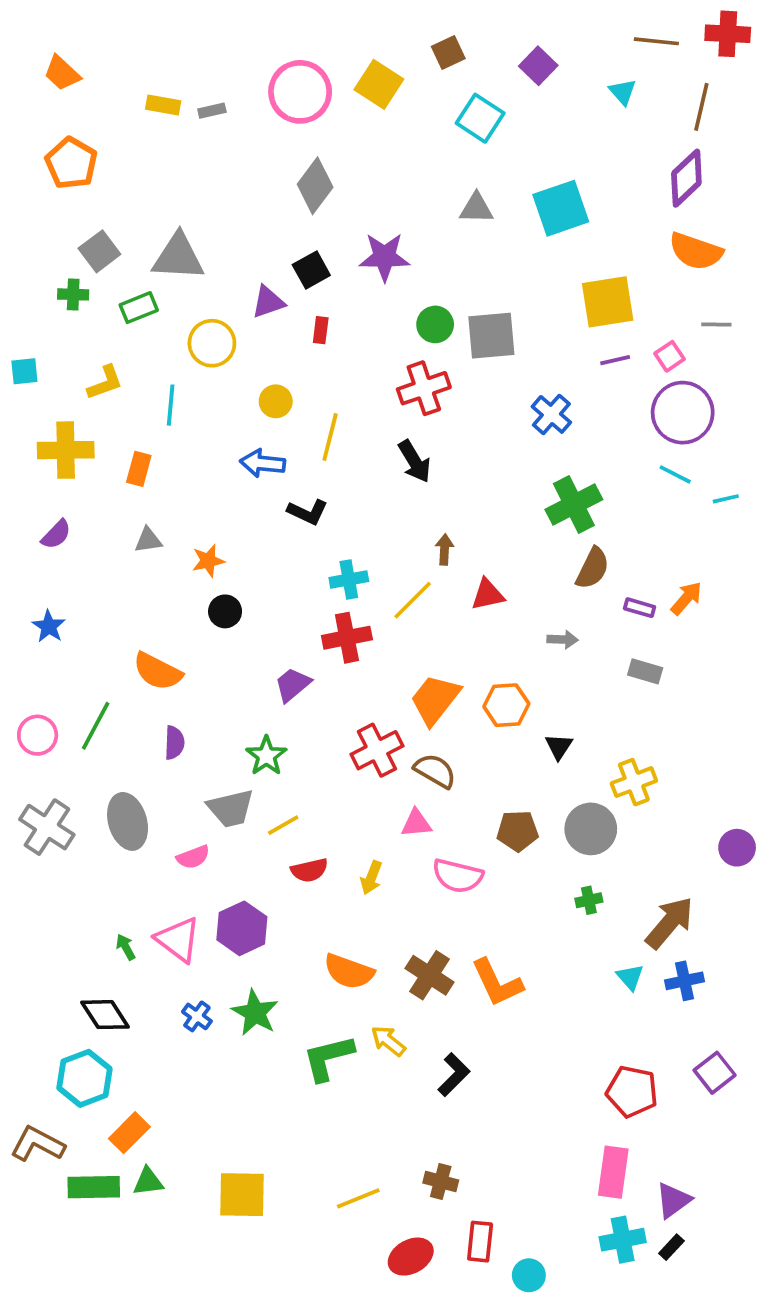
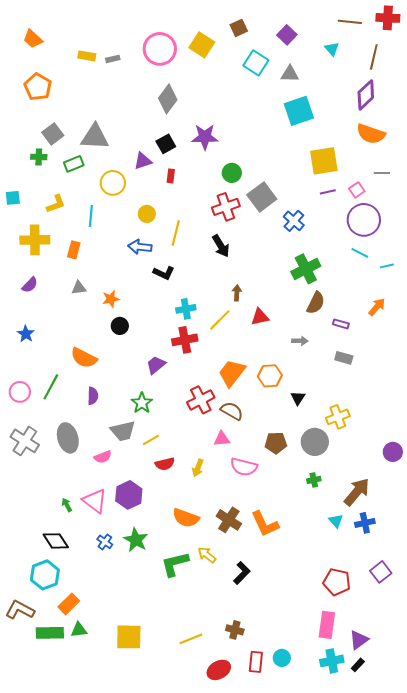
gray triangle: (476, 208) -> (290, 74), moved
gray square: (491, 336) -> (262, 197), moved, turned -32
orange arrow: (686, 598) -> (377, 307), moved
cyan circle: (529, 1275) -> (282, 658), moved

